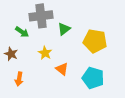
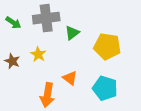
green arrow: (22, 32) -> (13, 23), moved
yellow star: (45, 53) -> (38, 54), moved
orange arrow: (19, 79) -> (47, 95), moved, size x1.5

